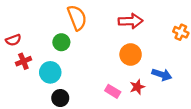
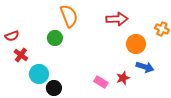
orange circle: (131, 54) -> (136, 44), moved
red cross: (23, 61) -> (21, 55), turned -32
cyan circle: (50, 72) -> (39, 74), moved

